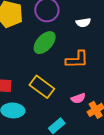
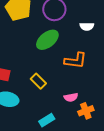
yellow rectangle: (42, 87) -> (38, 81), size x0.7

